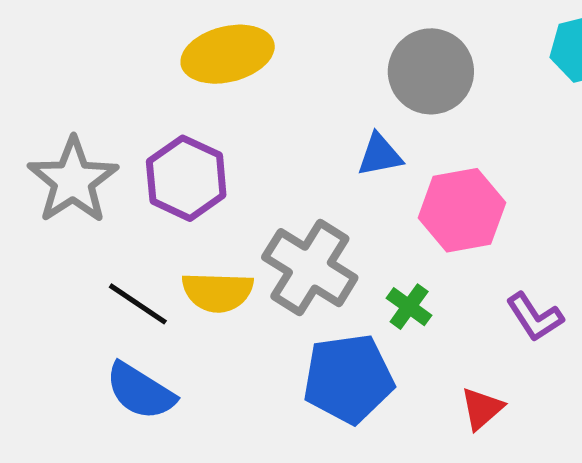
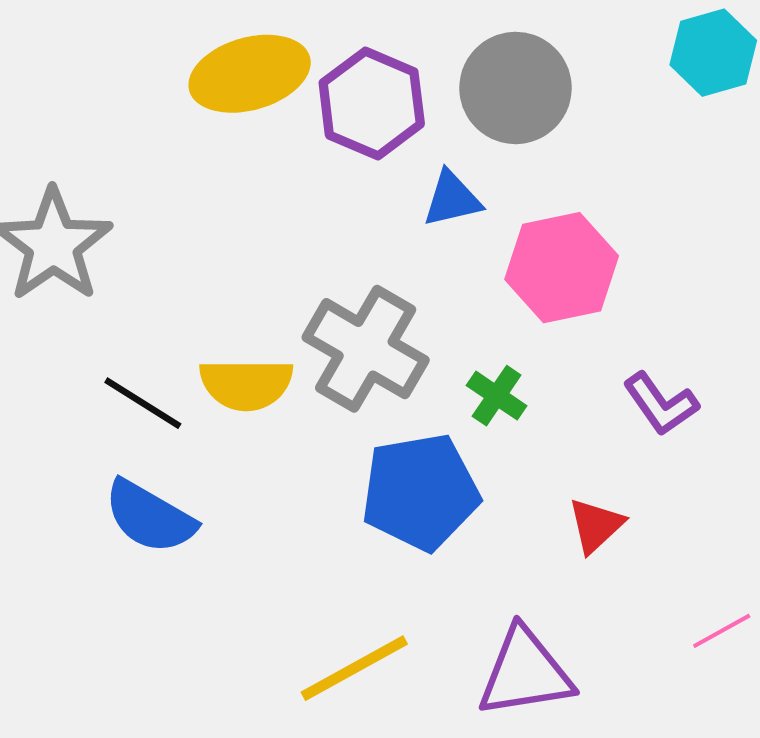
purple hexagon: (186, 178) -> (372, 103), moved

